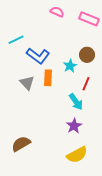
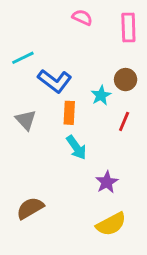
pink rectangle: (89, 19) -> (128, 27), turned 66
gray triangle: (27, 83) -> (26, 120), moved
cyan arrow: (76, 102) -> (76, 147), moved

